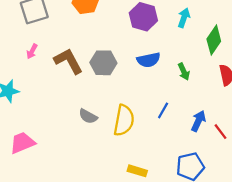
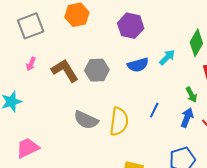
cyan arrow: (184, 18) -> (167, 57), moved, turned 30
green arrow: (184, 72) -> (191, 95), moved
gray semicircle: (88, 116) -> (86, 120), size x1.4

